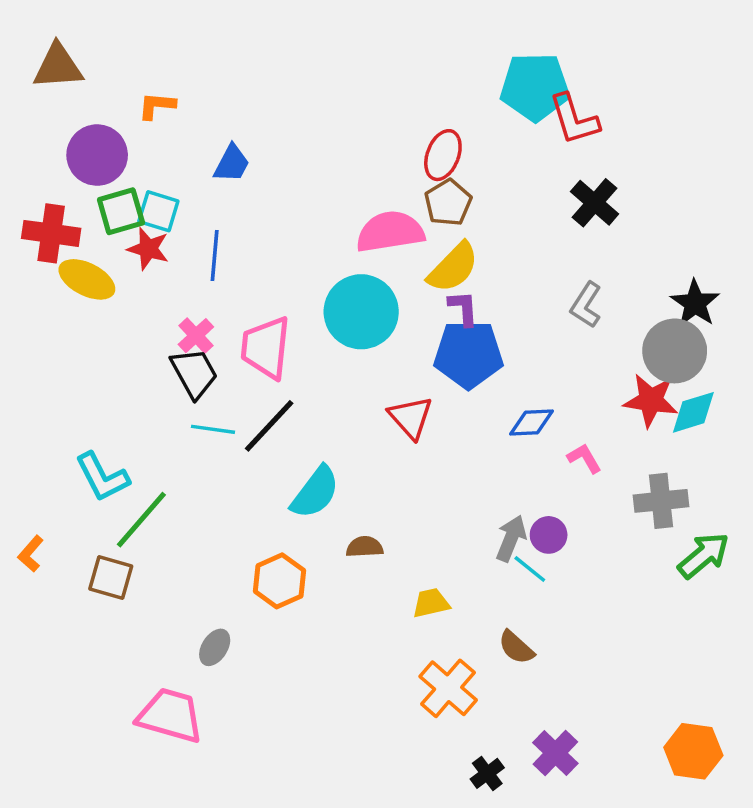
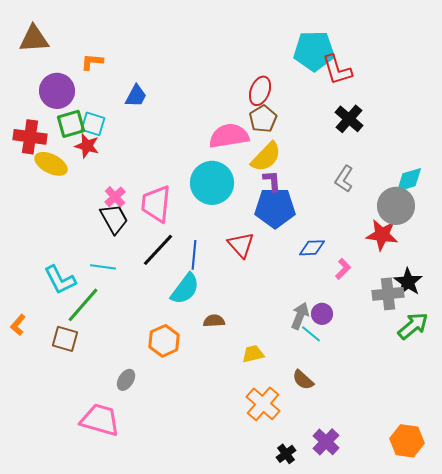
blue line: (215, 256) -> (194, 255), moved
black star: (695, 303) -> (408, 282), moved
cyan diamond: (693, 412) -> (409, 180), moved
cyan line: (213, 429) -> (103, 267), moved
pink L-shape: (584, 458) -> (343, 269), turned 75

